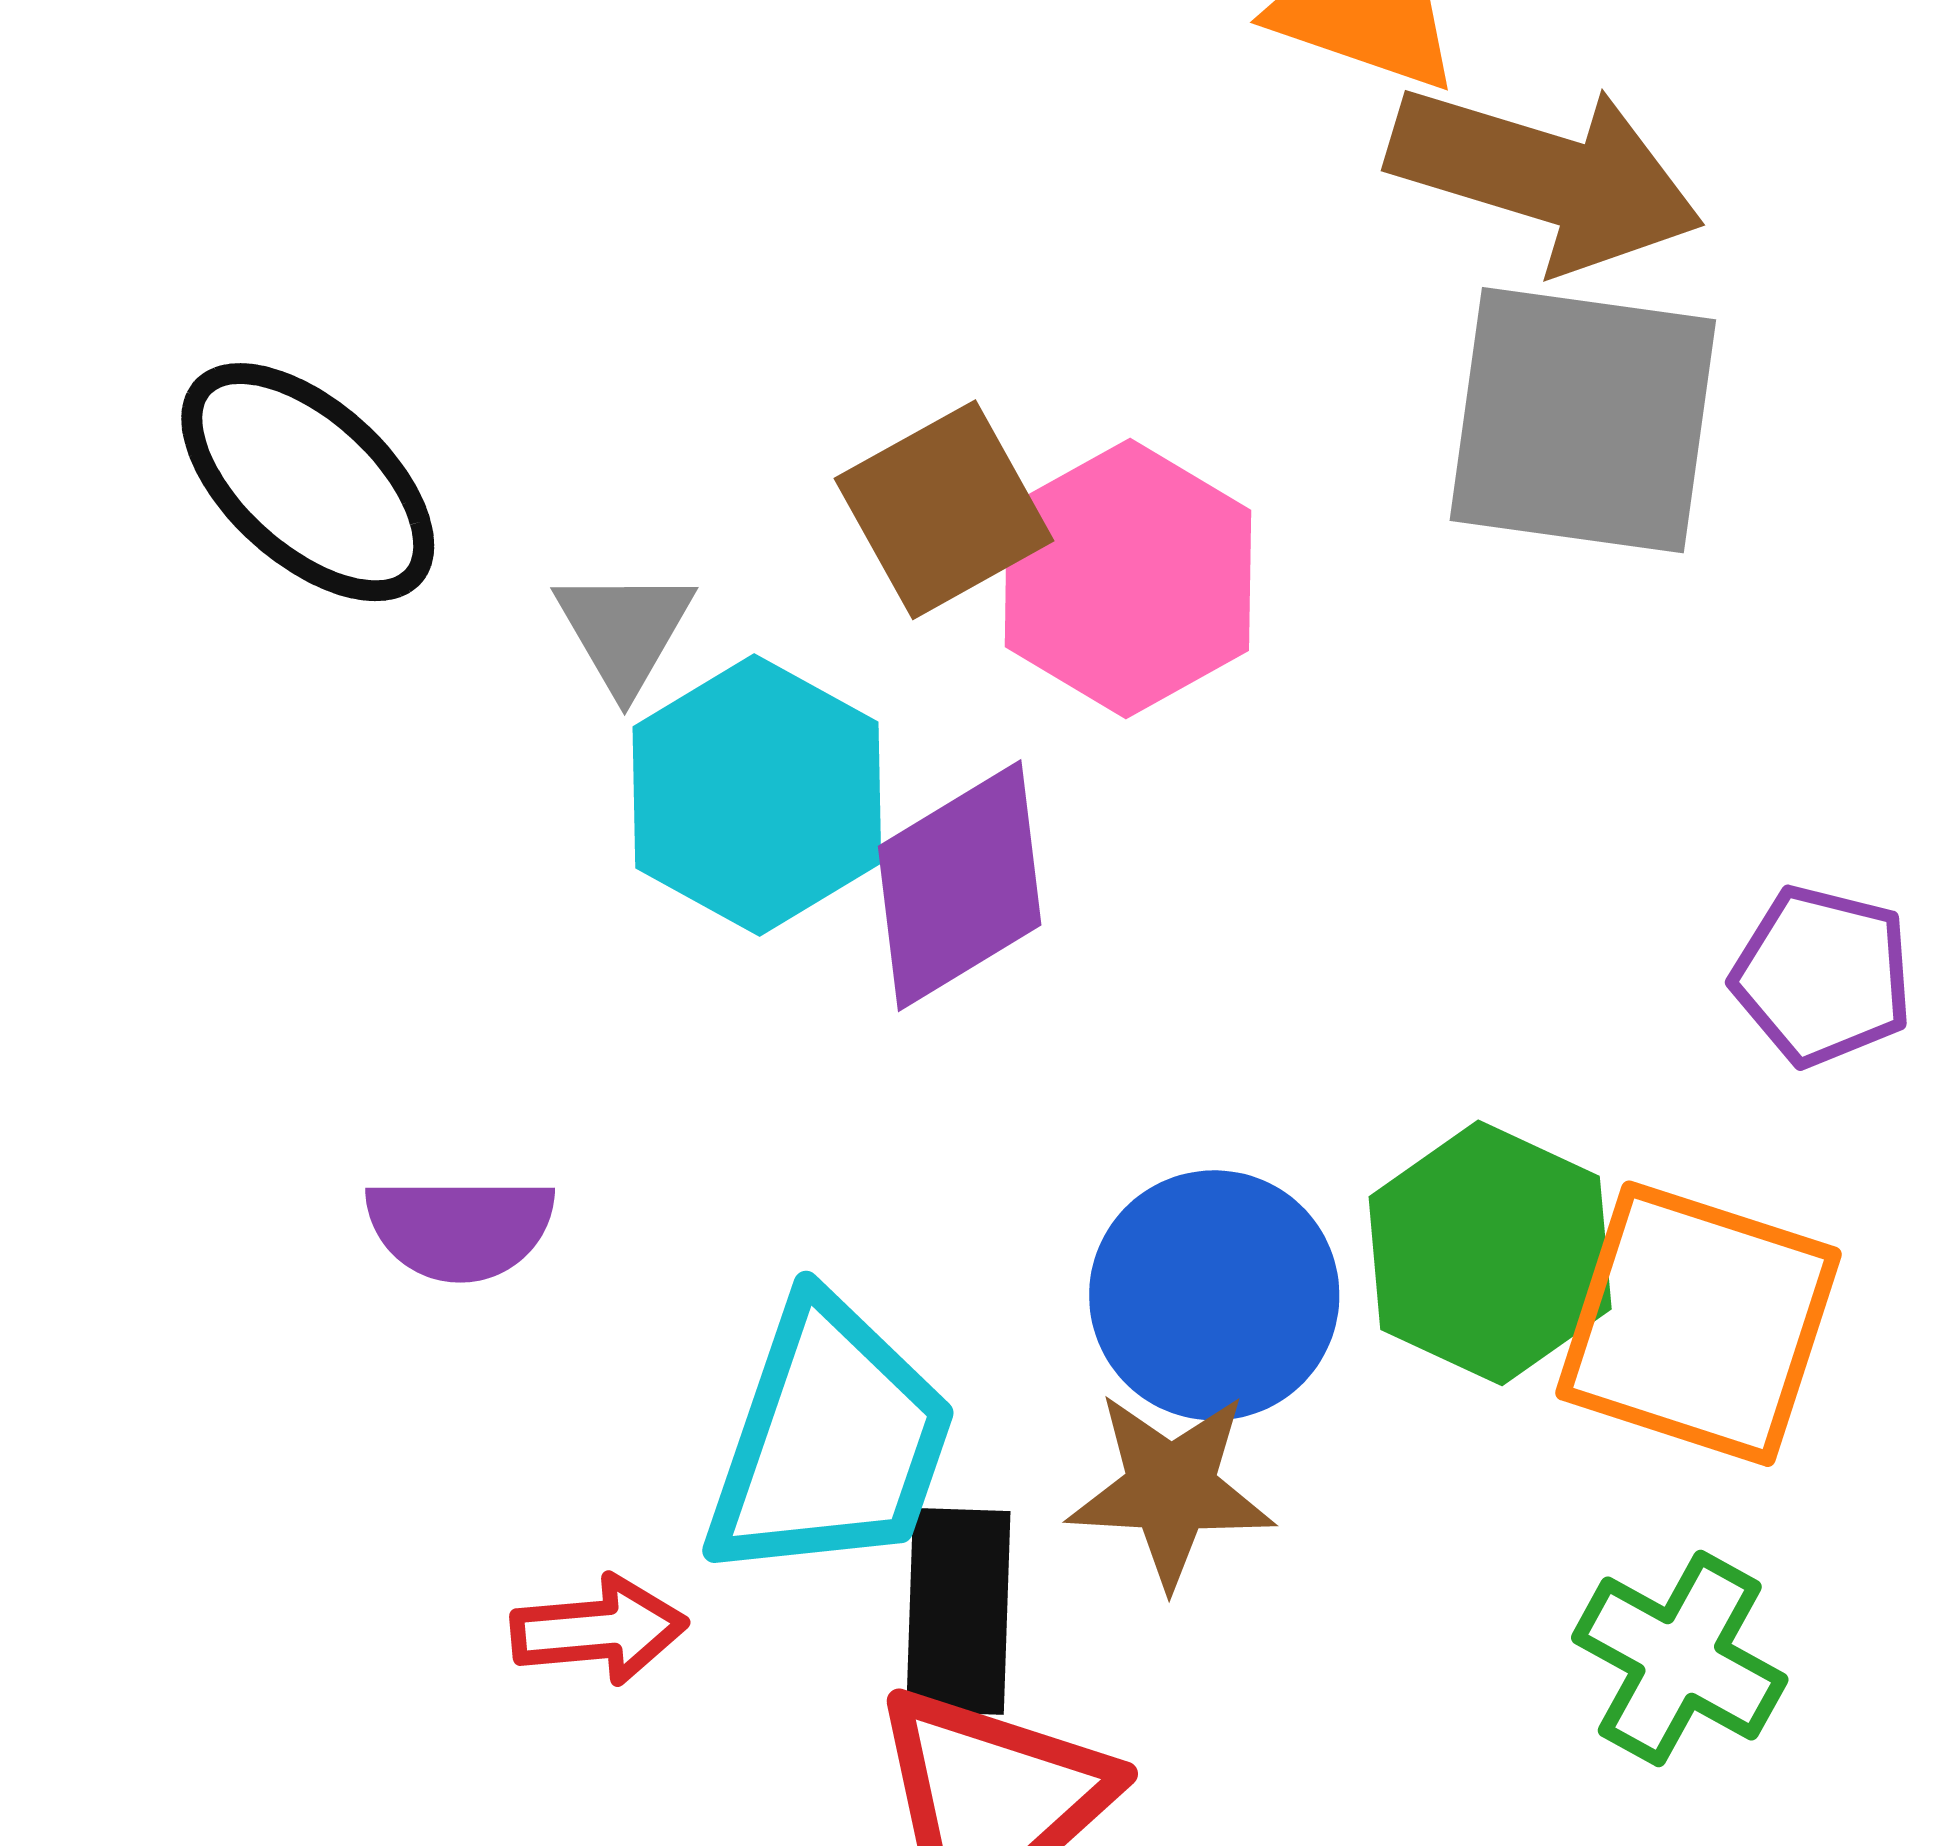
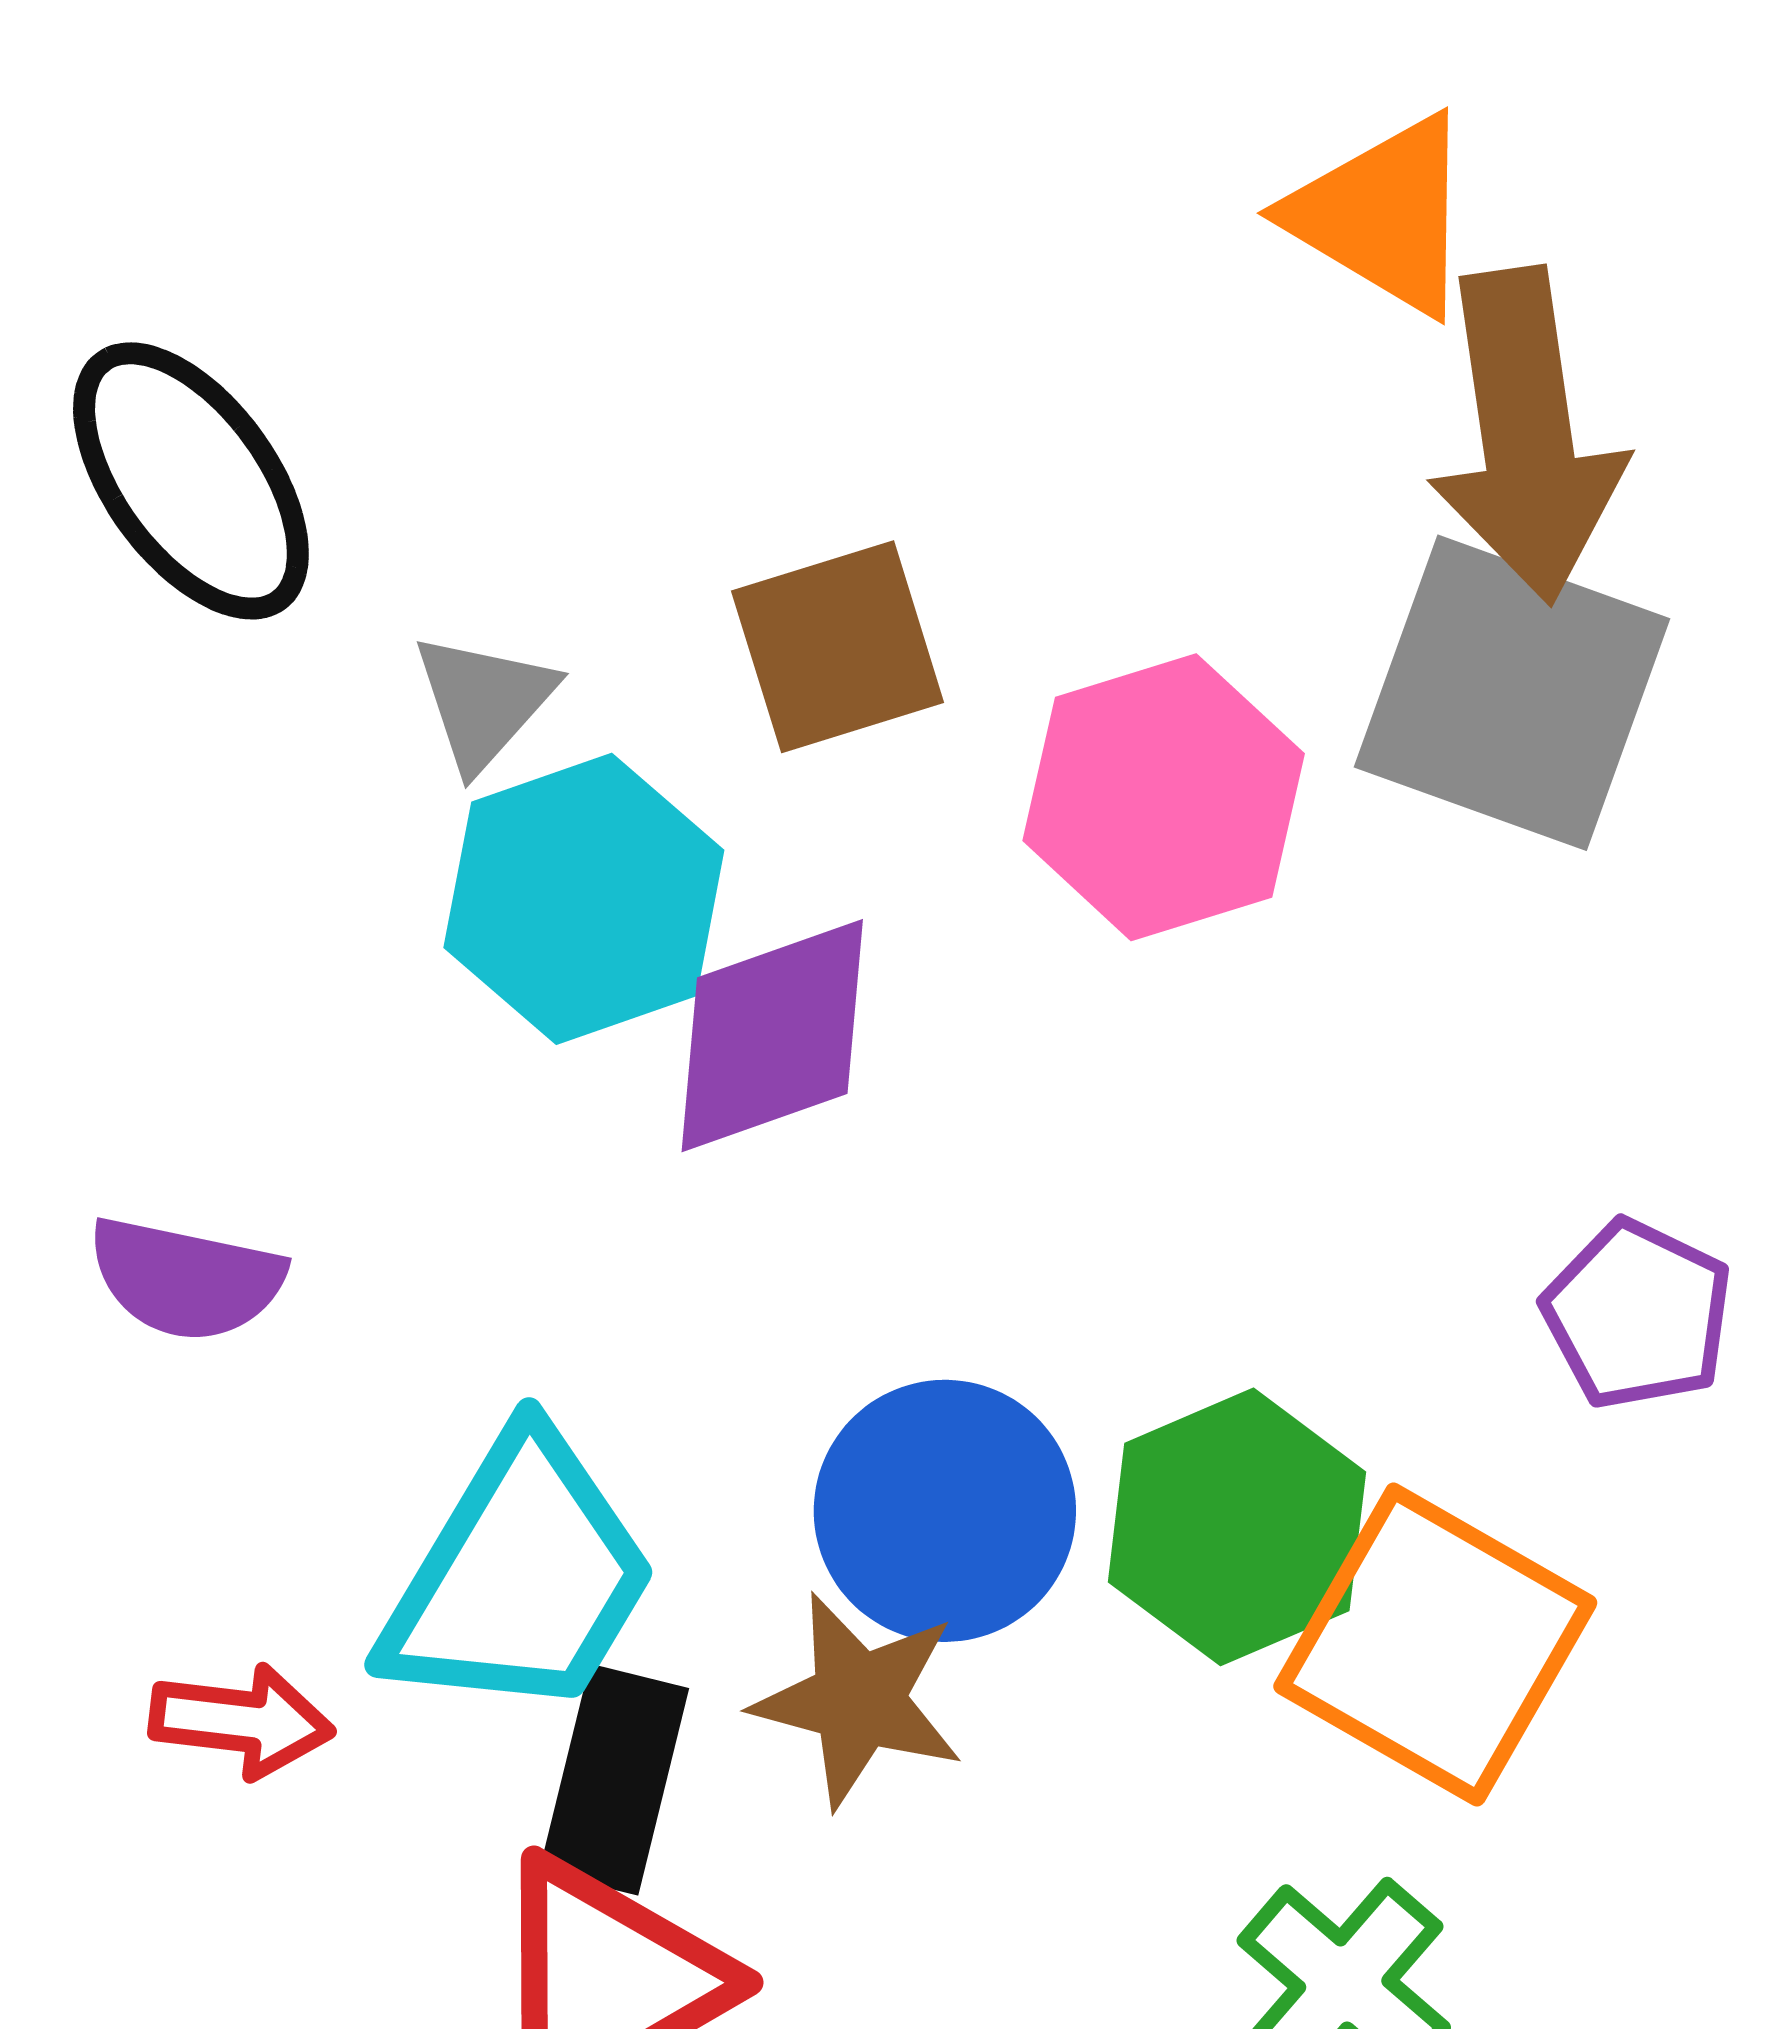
brown arrow: (1546, 177) -> (1526, 435), turned 53
pink hexagon: (1128, 578) -> (1164, 797), moved

